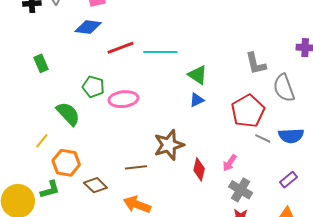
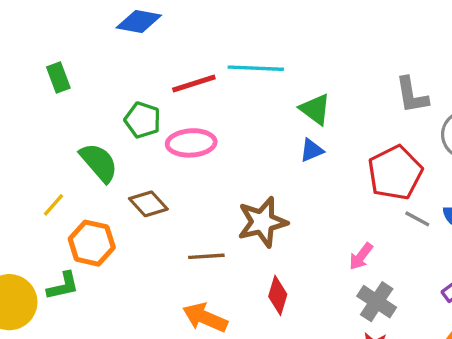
red line: (121, 48) -> (194, 83), moved
red diamond: (199, 169) -> (278, 295), moved
brown diamond: (95, 185) -> (148, 204), moved

